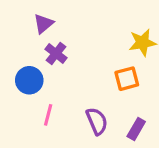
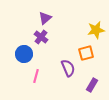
purple triangle: (43, 24) -> (45, 18), moved
purple semicircle: (97, 121) -> (68, 68), moved

